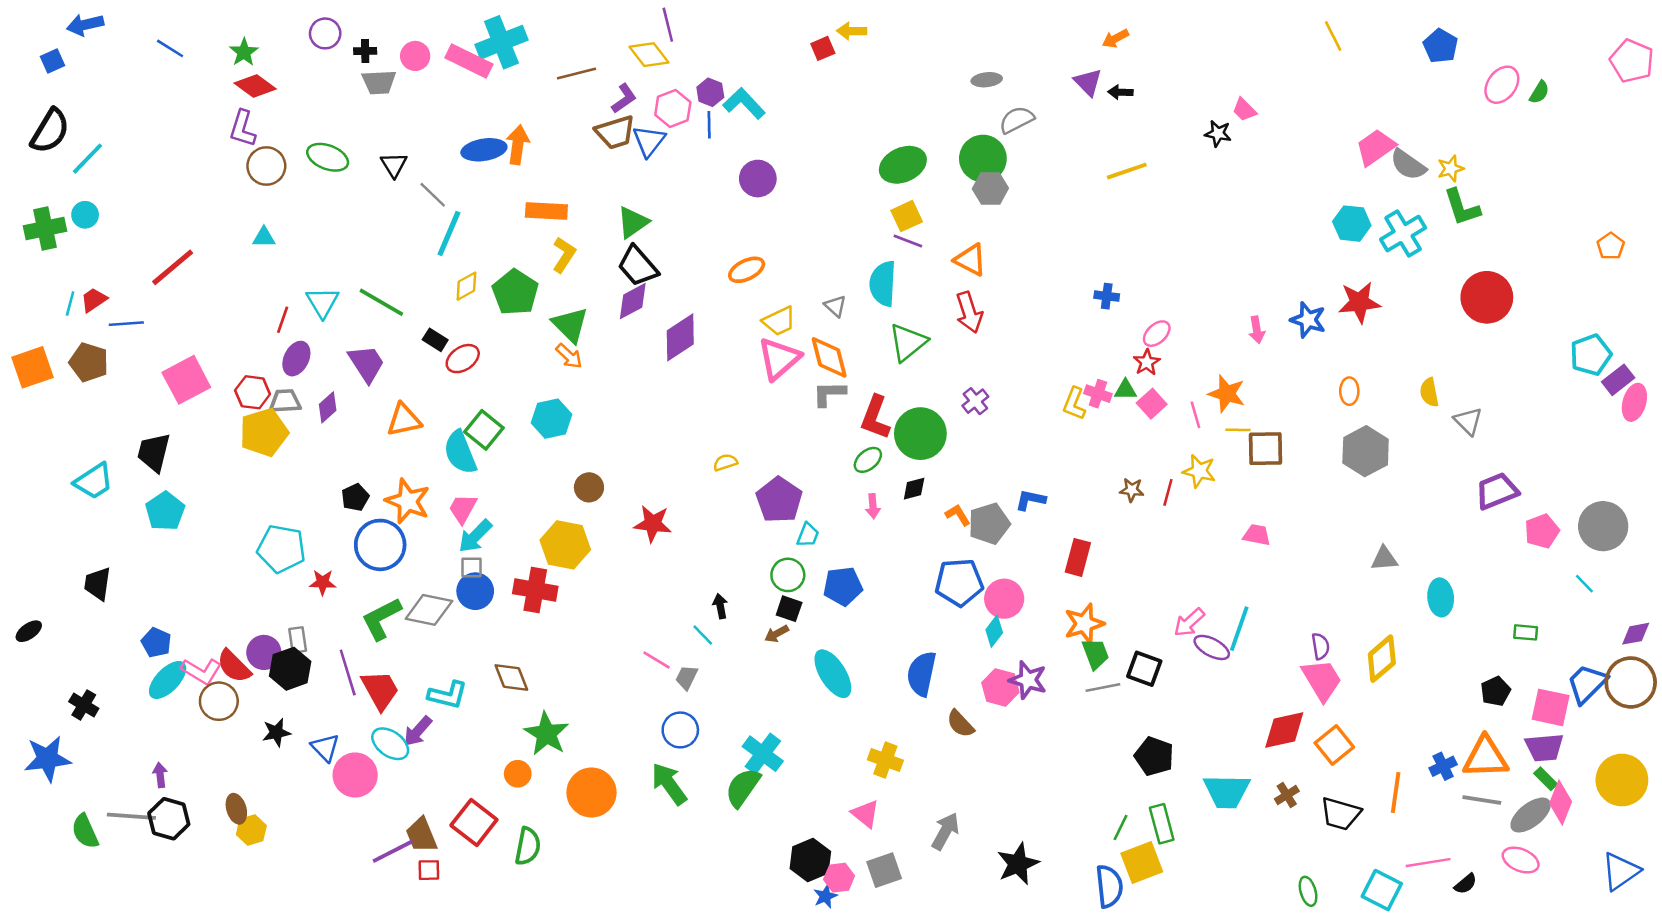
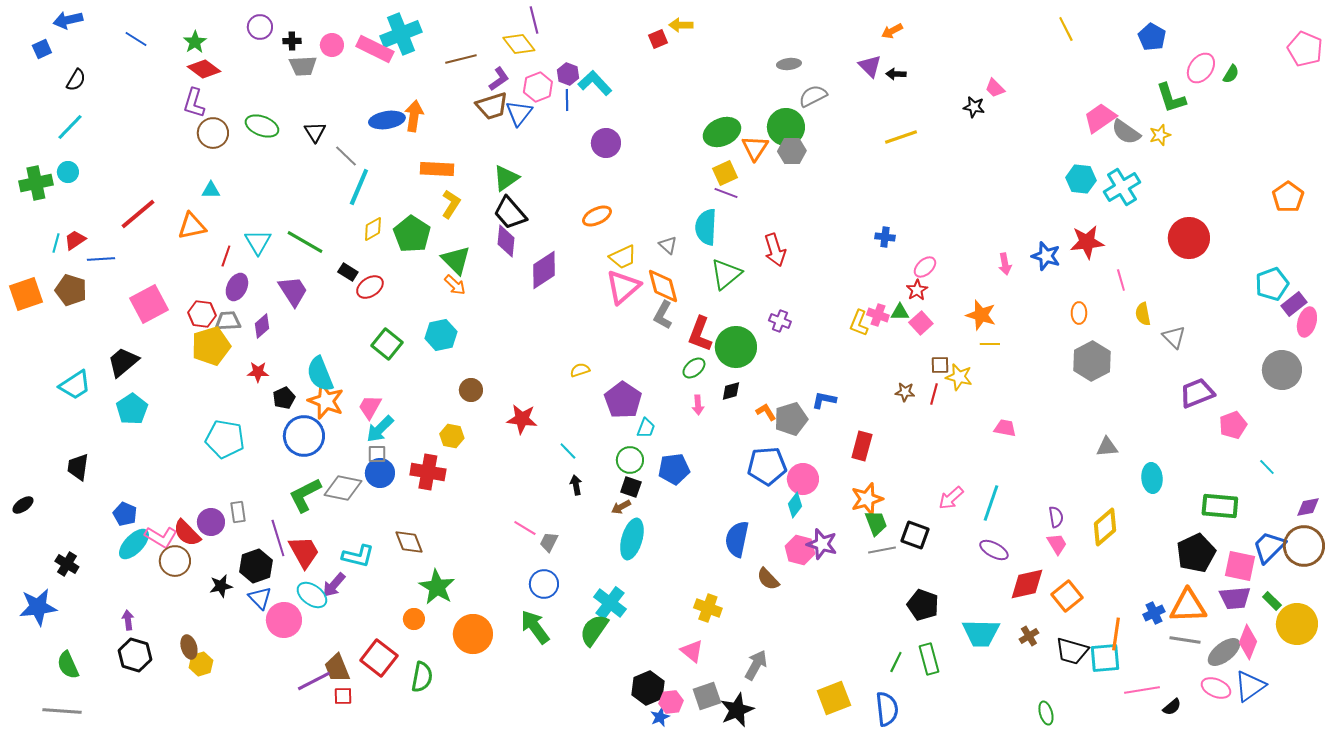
black semicircle: (50, 131) -> (76, 80), moved, size x0.6
green L-shape: (1462, 207) -> (1171, 98), moved
orange pentagon: (1611, 246) -> (1288, 197), size x1.4
orange triangle: (970, 260) -> (755, 148), moved, turned 36
purple diamond: (633, 301) -> (506, 241), turned -56
gray L-shape: (829, 394) -> (663, 315), turned -60
purple cross: (975, 401) -> (780, 321), turned -30
pink line: (1195, 415) -> (1121, 280), moved
orange triangle: (404, 420) -> (192, 226), moved
brown square: (1266, 449) -> (940, 365), moved, size x0.6
black trapezoid: (154, 452) -> (123, 362), turned 36
cyan semicircle: (460, 452) -> (320, 374), moved
gray circle: (1603, 526) -> (1282, 370), moved
yellow hexagon: (565, 545) -> (452, 436), size x0.6
red star: (323, 582) -> (258, 372), moved
green rectangle: (1526, 632) -> (1220, 506), size x1.8
cyan line: (703, 635) -> (568, 451), moved
purple ellipse: (1212, 647) -> (994, 550), moved
black hexagon: (290, 669) -> (256, 566), moved
cyan ellipse: (833, 674) -> (632, 539), moved, turned 48
pink trapezoid: (1322, 680) -> (1057, 544), size x0.6
black pentagon: (1496, 691) -> (1196, 553), size x1.6
green rectangle: (1546, 779) -> (1272, 601), moved
gray line: (131, 816) -> (62, 711), moved
yellow square: (1142, 863) -> (834, 698), moved
black star: (1018, 864) -> (737, 710), moved
blue triangle: (1621, 871) -> (1250, 686), moved
cyan square: (1382, 890) -> (1105, 658), moved, turned -32

